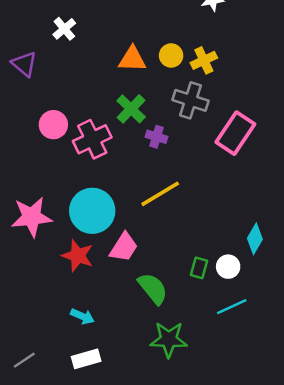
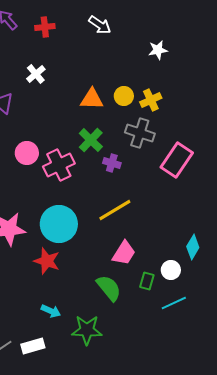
pink trapezoid: (124, 247) -> (124, 253), moved
green rectangle: (199, 268) -> (147, 281), moved
green star: (169, 339) -> (87, 330), moved
white rectangle: (86, 359) -> (33, 346), moved

